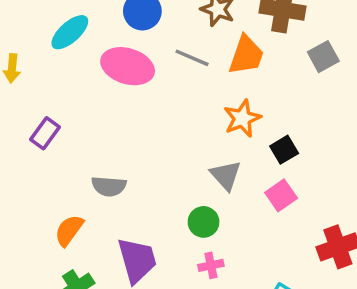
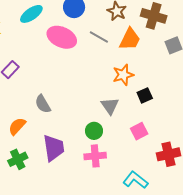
gray semicircle: (109, 186) -> (43, 104), turned 48
pink square: (281, 195) -> (139, 131), moved
pink cross: (211, 265) -> (95, 156), size x1.5

